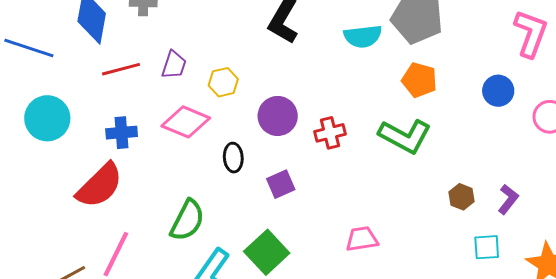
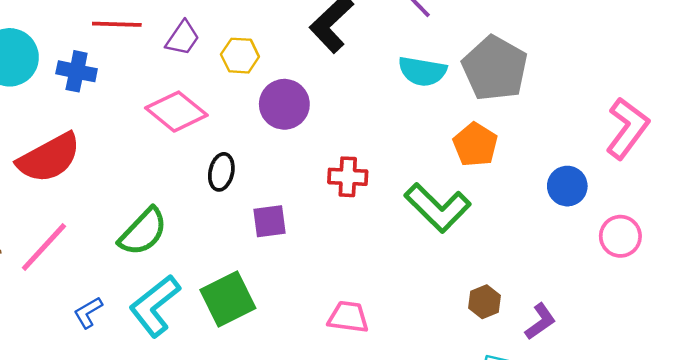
yellow hexagon: (223, 82) -> (240, 56), moved
purple circle: (278, 116) -> (284, 104), moved
blue cross: (122, 133) -> (77, 71), moved

